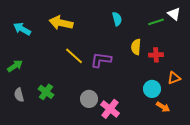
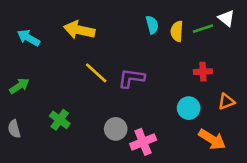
yellow semicircle: (136, 47) -> (177, 31), moved
cyan circle: (152, 89) -> (189, 108), moved
gray semicircle: (19, 95) -> (14, 129), moved
orange arrow: (163, 107) -> (212, 139), size x1.5
pink cross: (110, 109) -> (143, 142), turned 30

